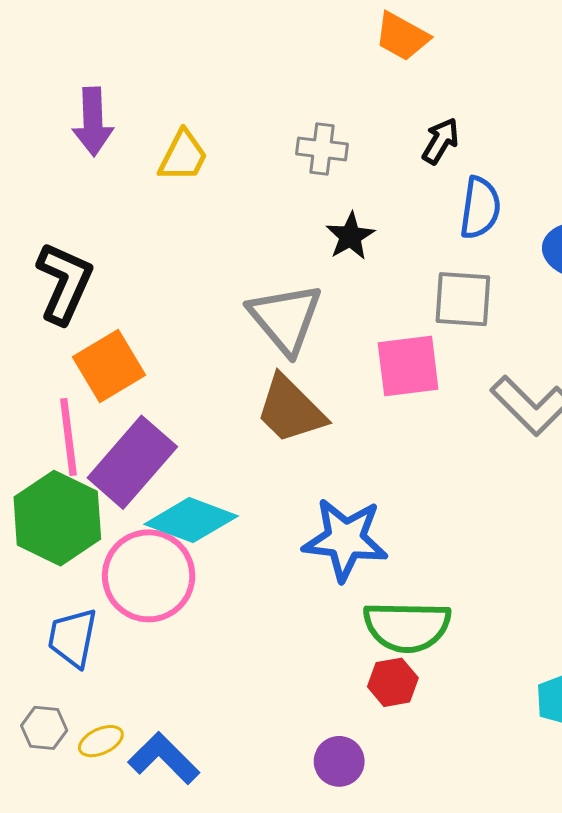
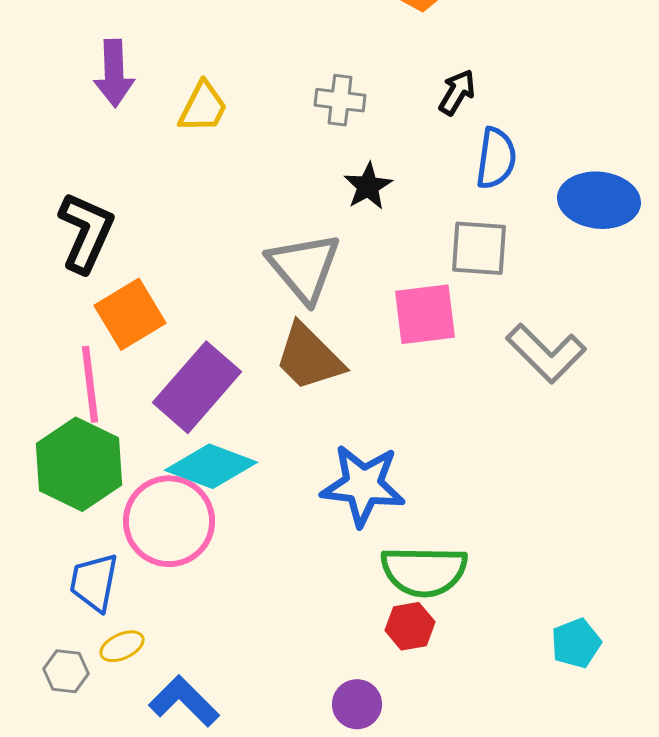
purple rectangle: (132, 462) -> (197, 387), moved
yellow ellipse: (101, 741) -> (122, 646), moved

